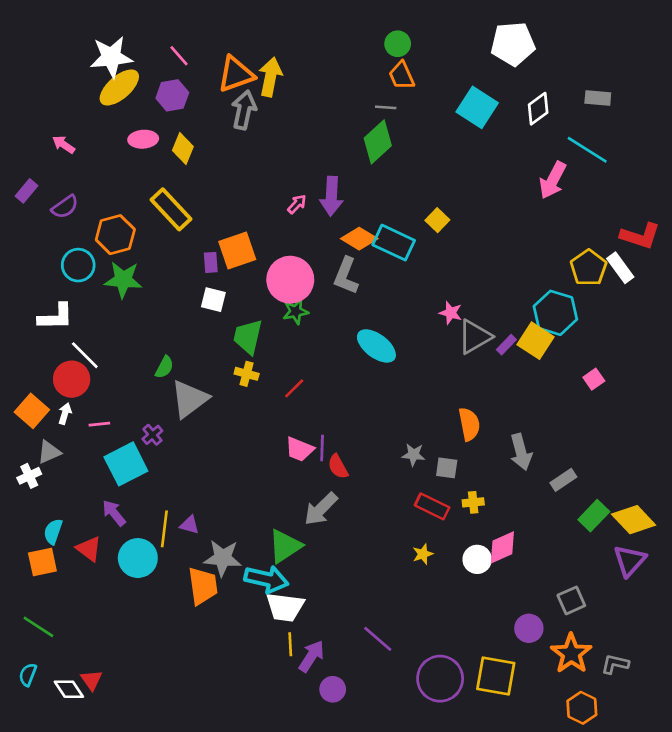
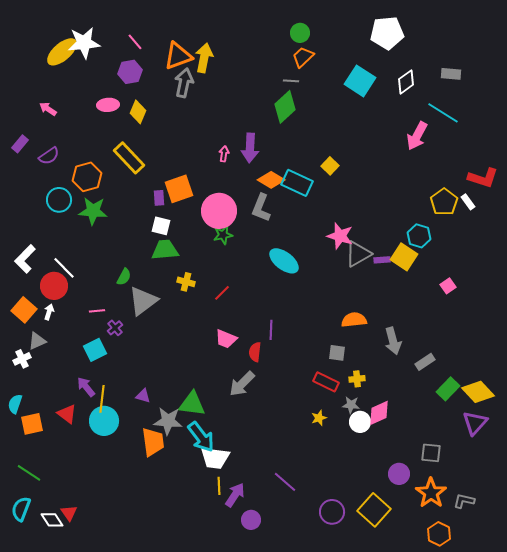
orange trapezoid: (402, 76) -> (303, 57), turned 70
yellow ellipse: (119, 87) -> (62, 52), moved
pink arrow: (297, 204) -> (224, 154), turned -35
white rectangle: (620, 268) -> (468, 202), size x0.7
pink star: (451, 313) -> (340, 236), size x1.5
cyan hexagon: (555, 313) -> (419, 236), size x0.7
white L-shape: (56, 317) -> (25, 259), moved, turned 136
green trapezoid: (248, 337) -> (165, 250), moved, turned 72
purple rectangle: (506, 345) -> (382, 260), turned 42
pink line: (99, 424) -> (97, 311), moved
orange semicircle: (469, 424) -> (354, 320), turned -85
purple line: (322, 448) -> (271, 330), moved
gray star: (414, 455) -> (351, 405), moved
cyan square: (126, 464) -> (95, 350), size x0.7
red semicircle: (338, 467) -> (255, 352), turned 36
yellow line: (164, 529) -> (102, 399), moved
cyan semicircle: (53, 532) -> (15, 404), moved
green triangle: (285, 546) -> (192, 404), moved, turned 40
cyan arrow: (266, 579) -> (201, 437), turned 40
gray square: (571, 600) -> (431, 453), turned 30
cyan semicircle: (28, 675) -> (21, 509), size x1.4
yellow square: (496, 676) -> (374, 510), turned 32
purple circle: (440, 679) -> (332, 512), size x0.7

